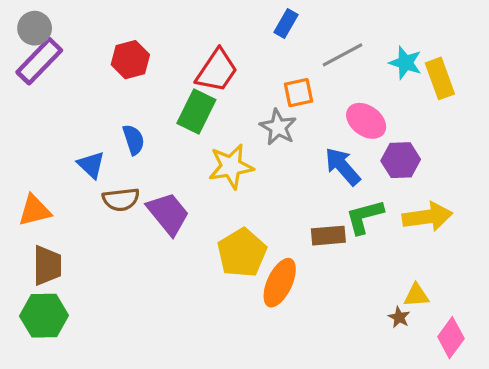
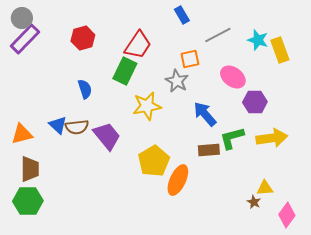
blue rectangle: (286, 23) -> (182, 15), turned -60
blue triangle: (91, 165) -> (58, 125), moved
blue arrow: (343, 166) -> (205, 114), moved

